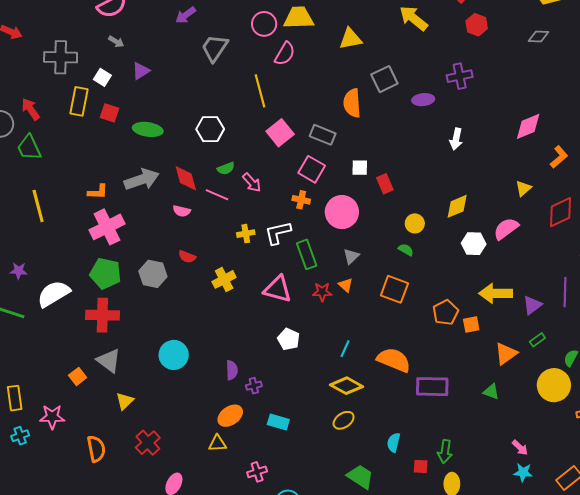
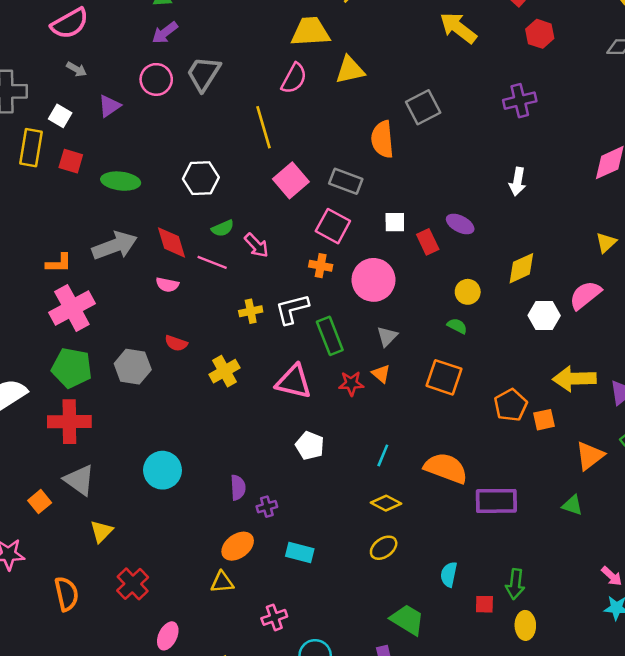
pink circle: (264, 24) -> (156, 79), moved
yellow triangle: (350, 39) -> (350, 70), moved
purple ellipse: (423, 100) -> (460, 224), moved, turned 35
yellow diamond: (347, 386) -> (386, 503), size x0.7

